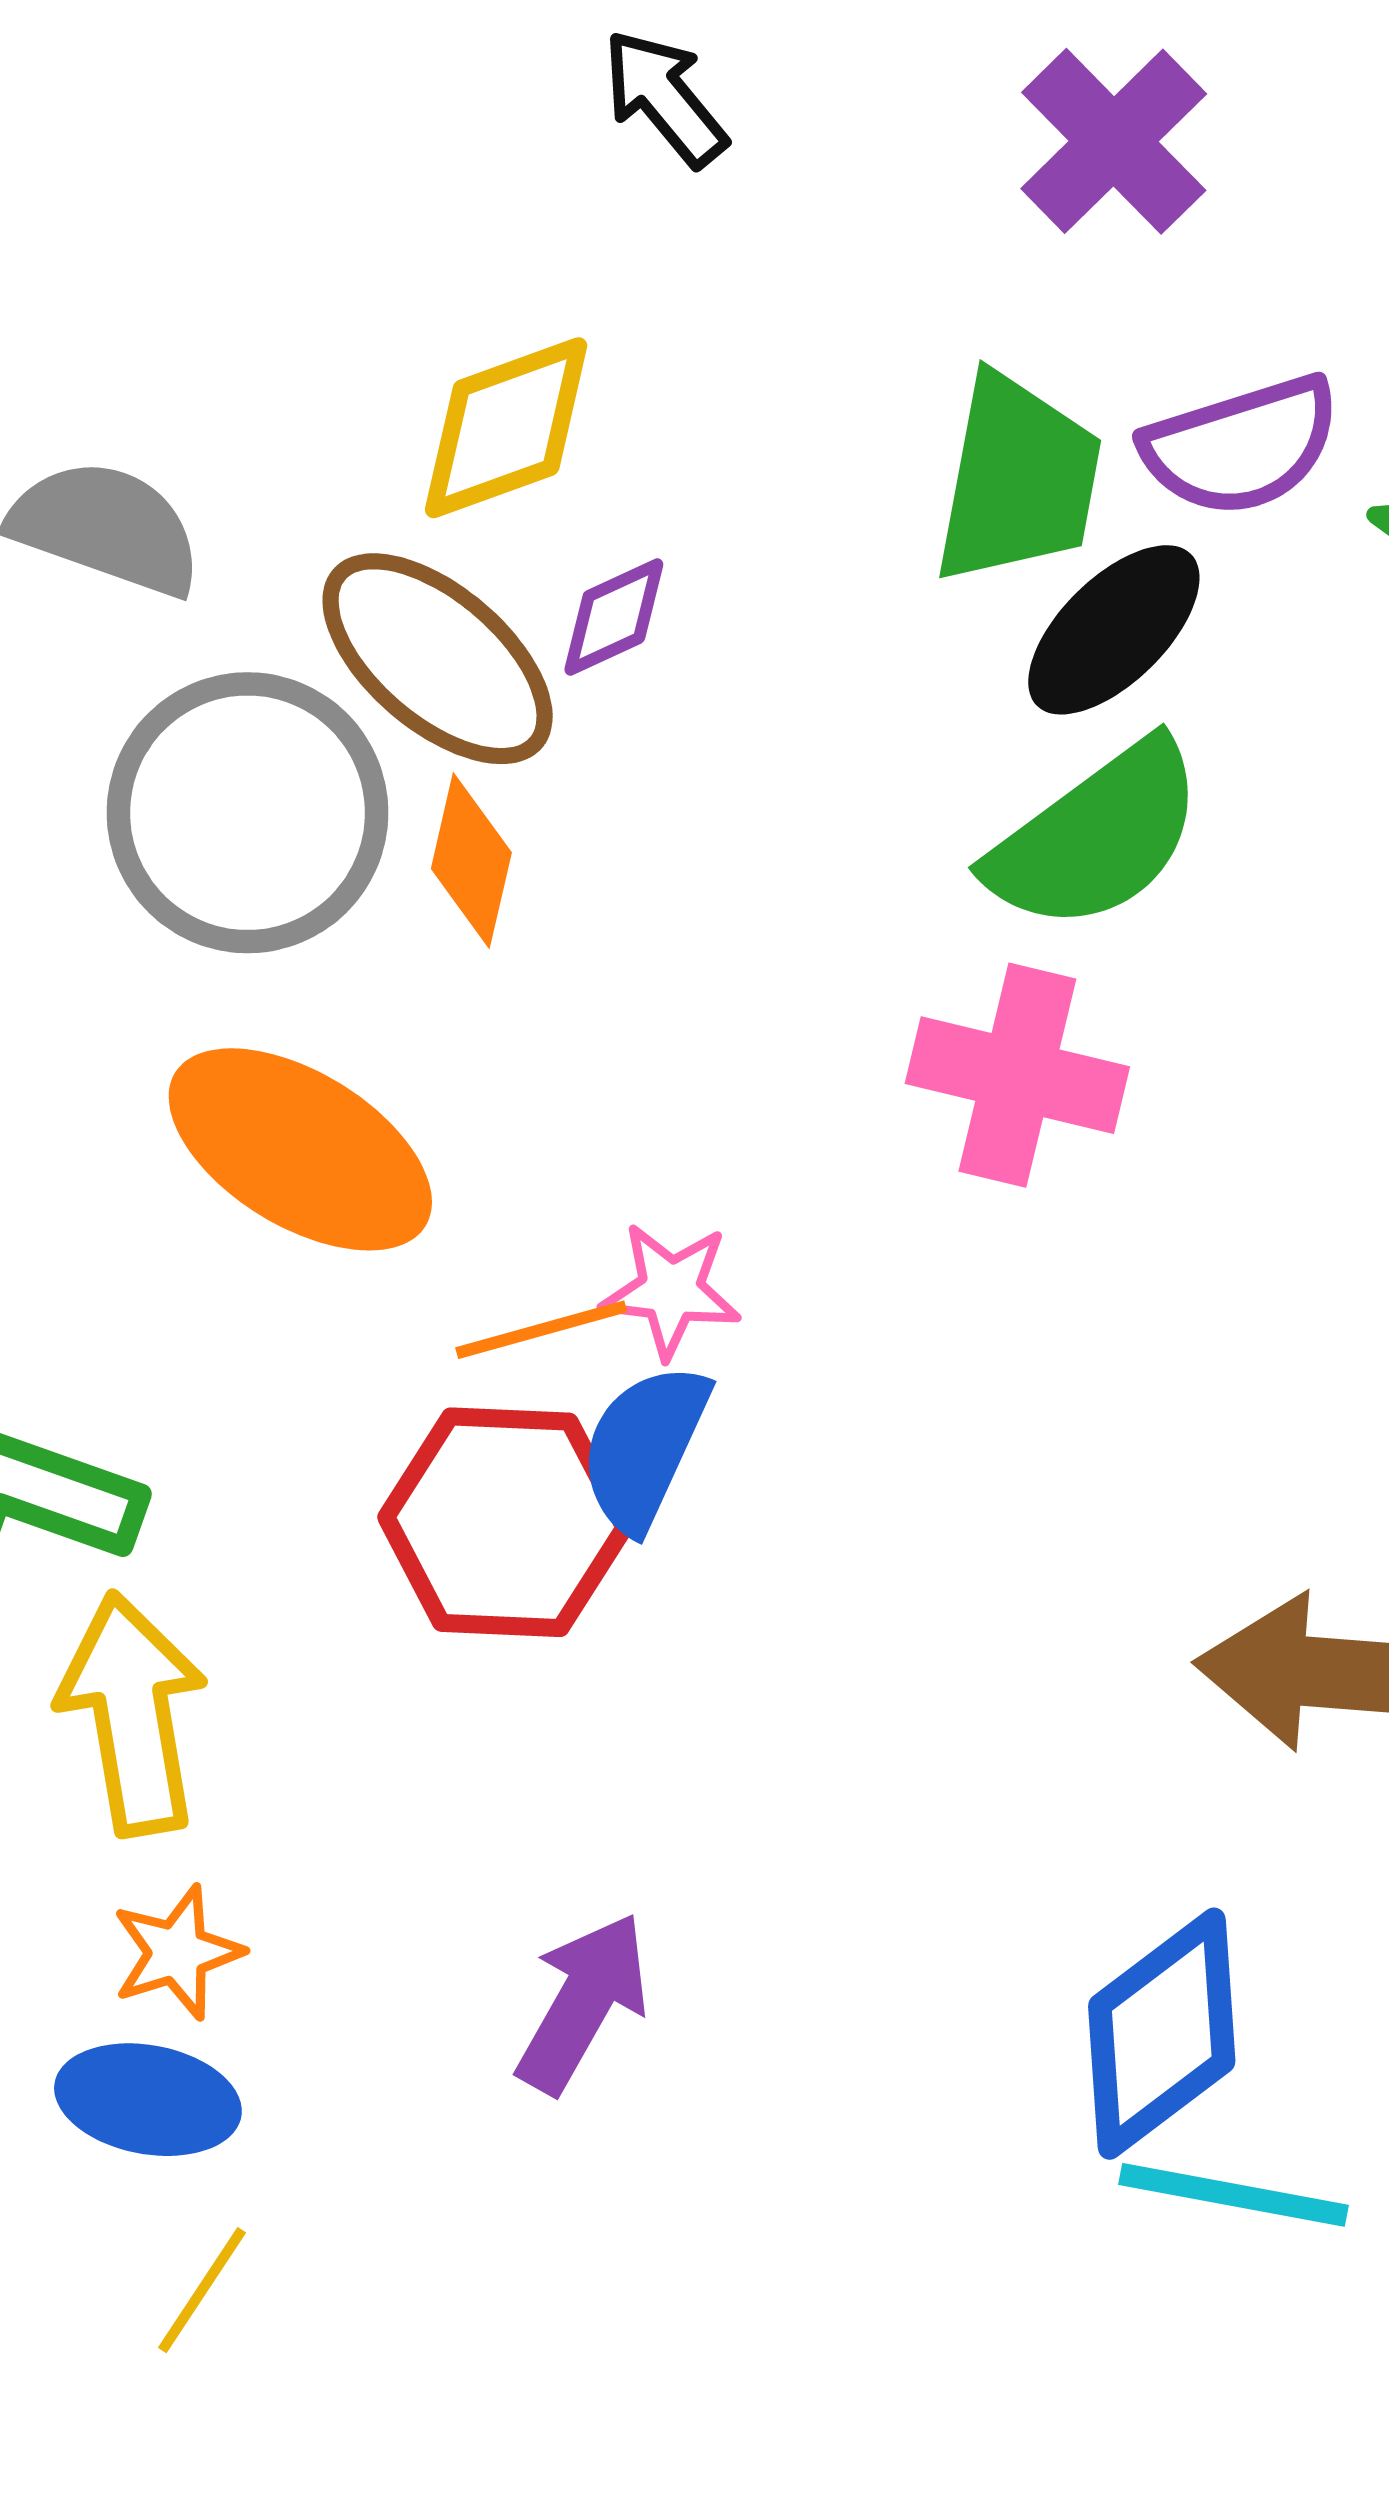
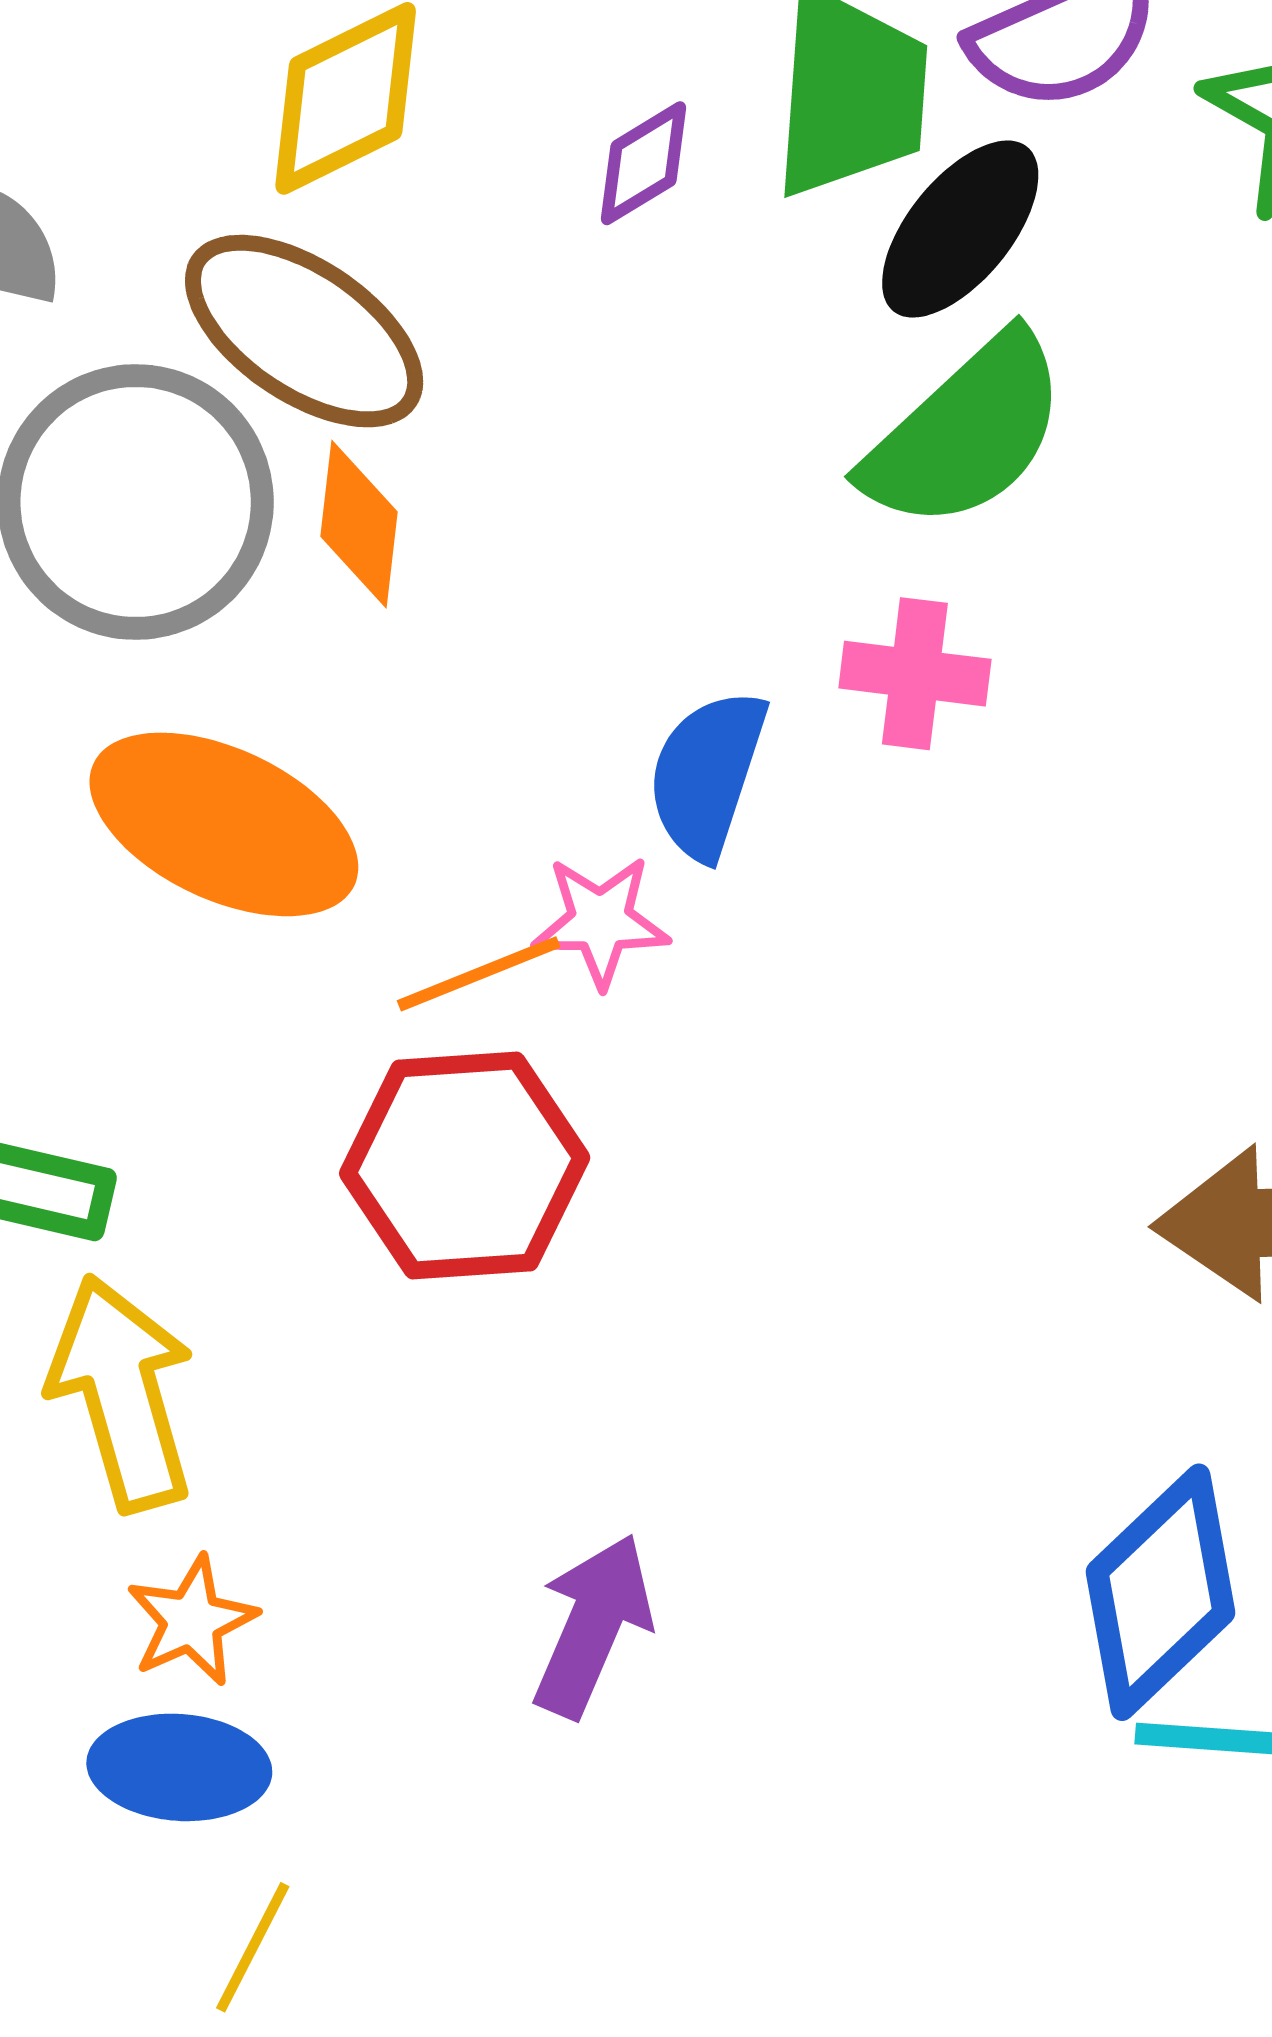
purple diamond: (614, 617) -> (643, 163), moved
pink cross: (1017, 1075) -> (915, 674), size x0.7
blue semicircle: (644, 1447) -> (707, 774), moved

